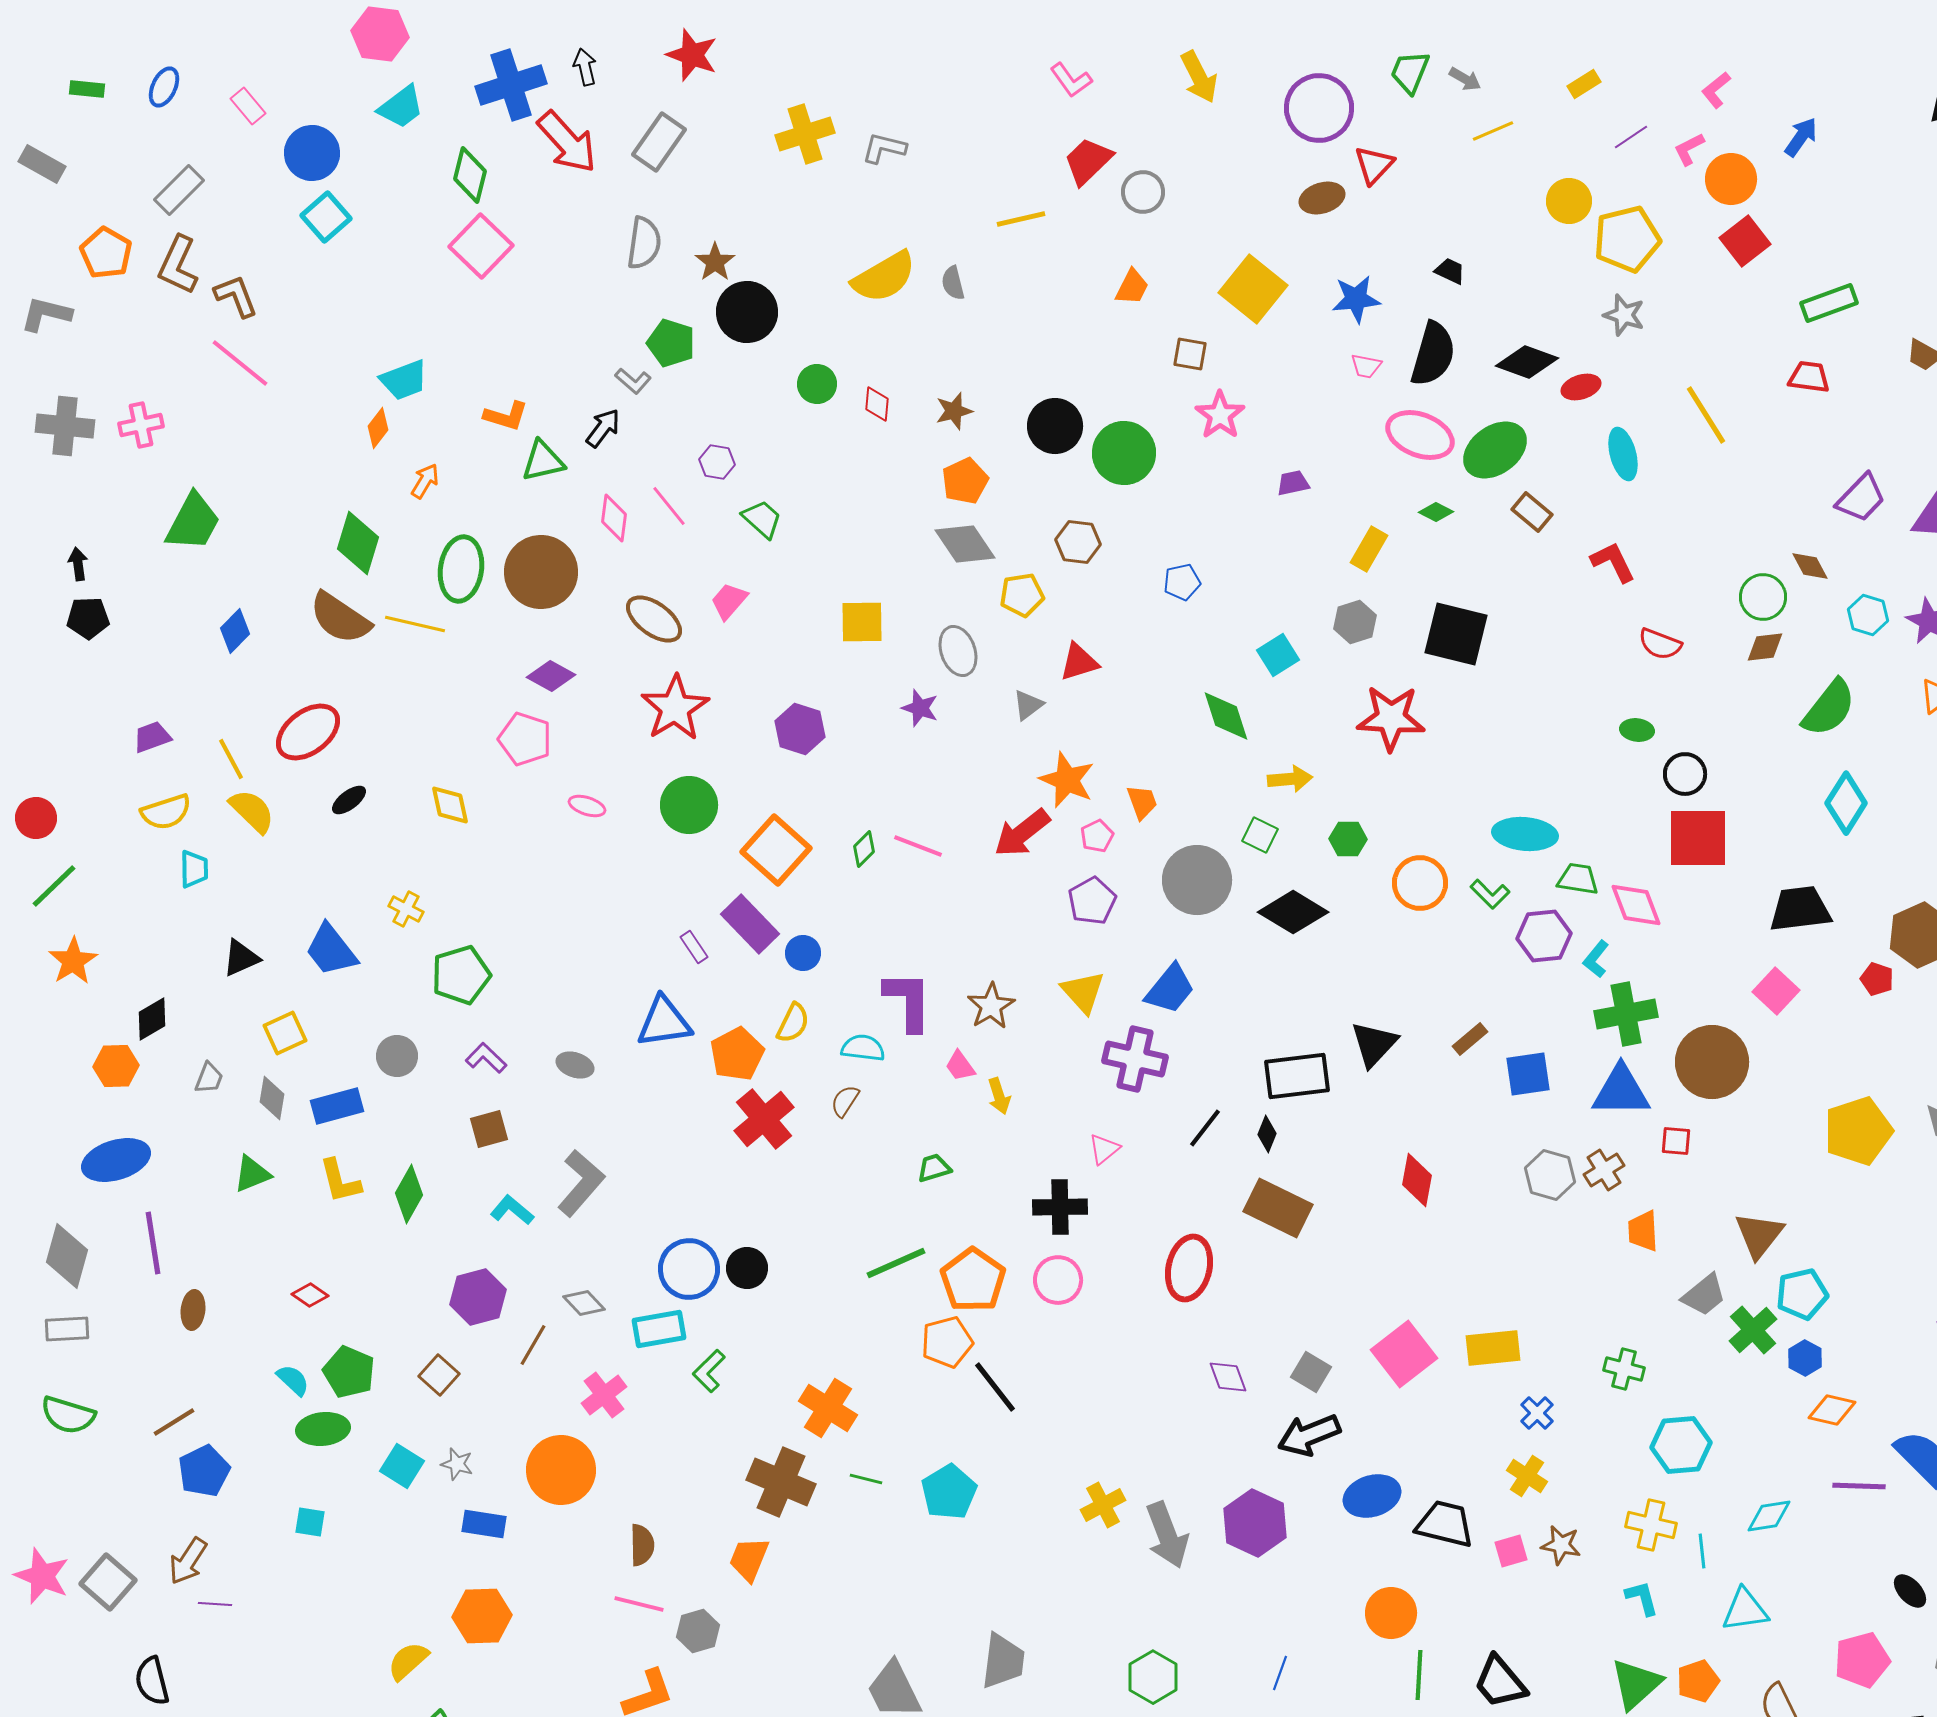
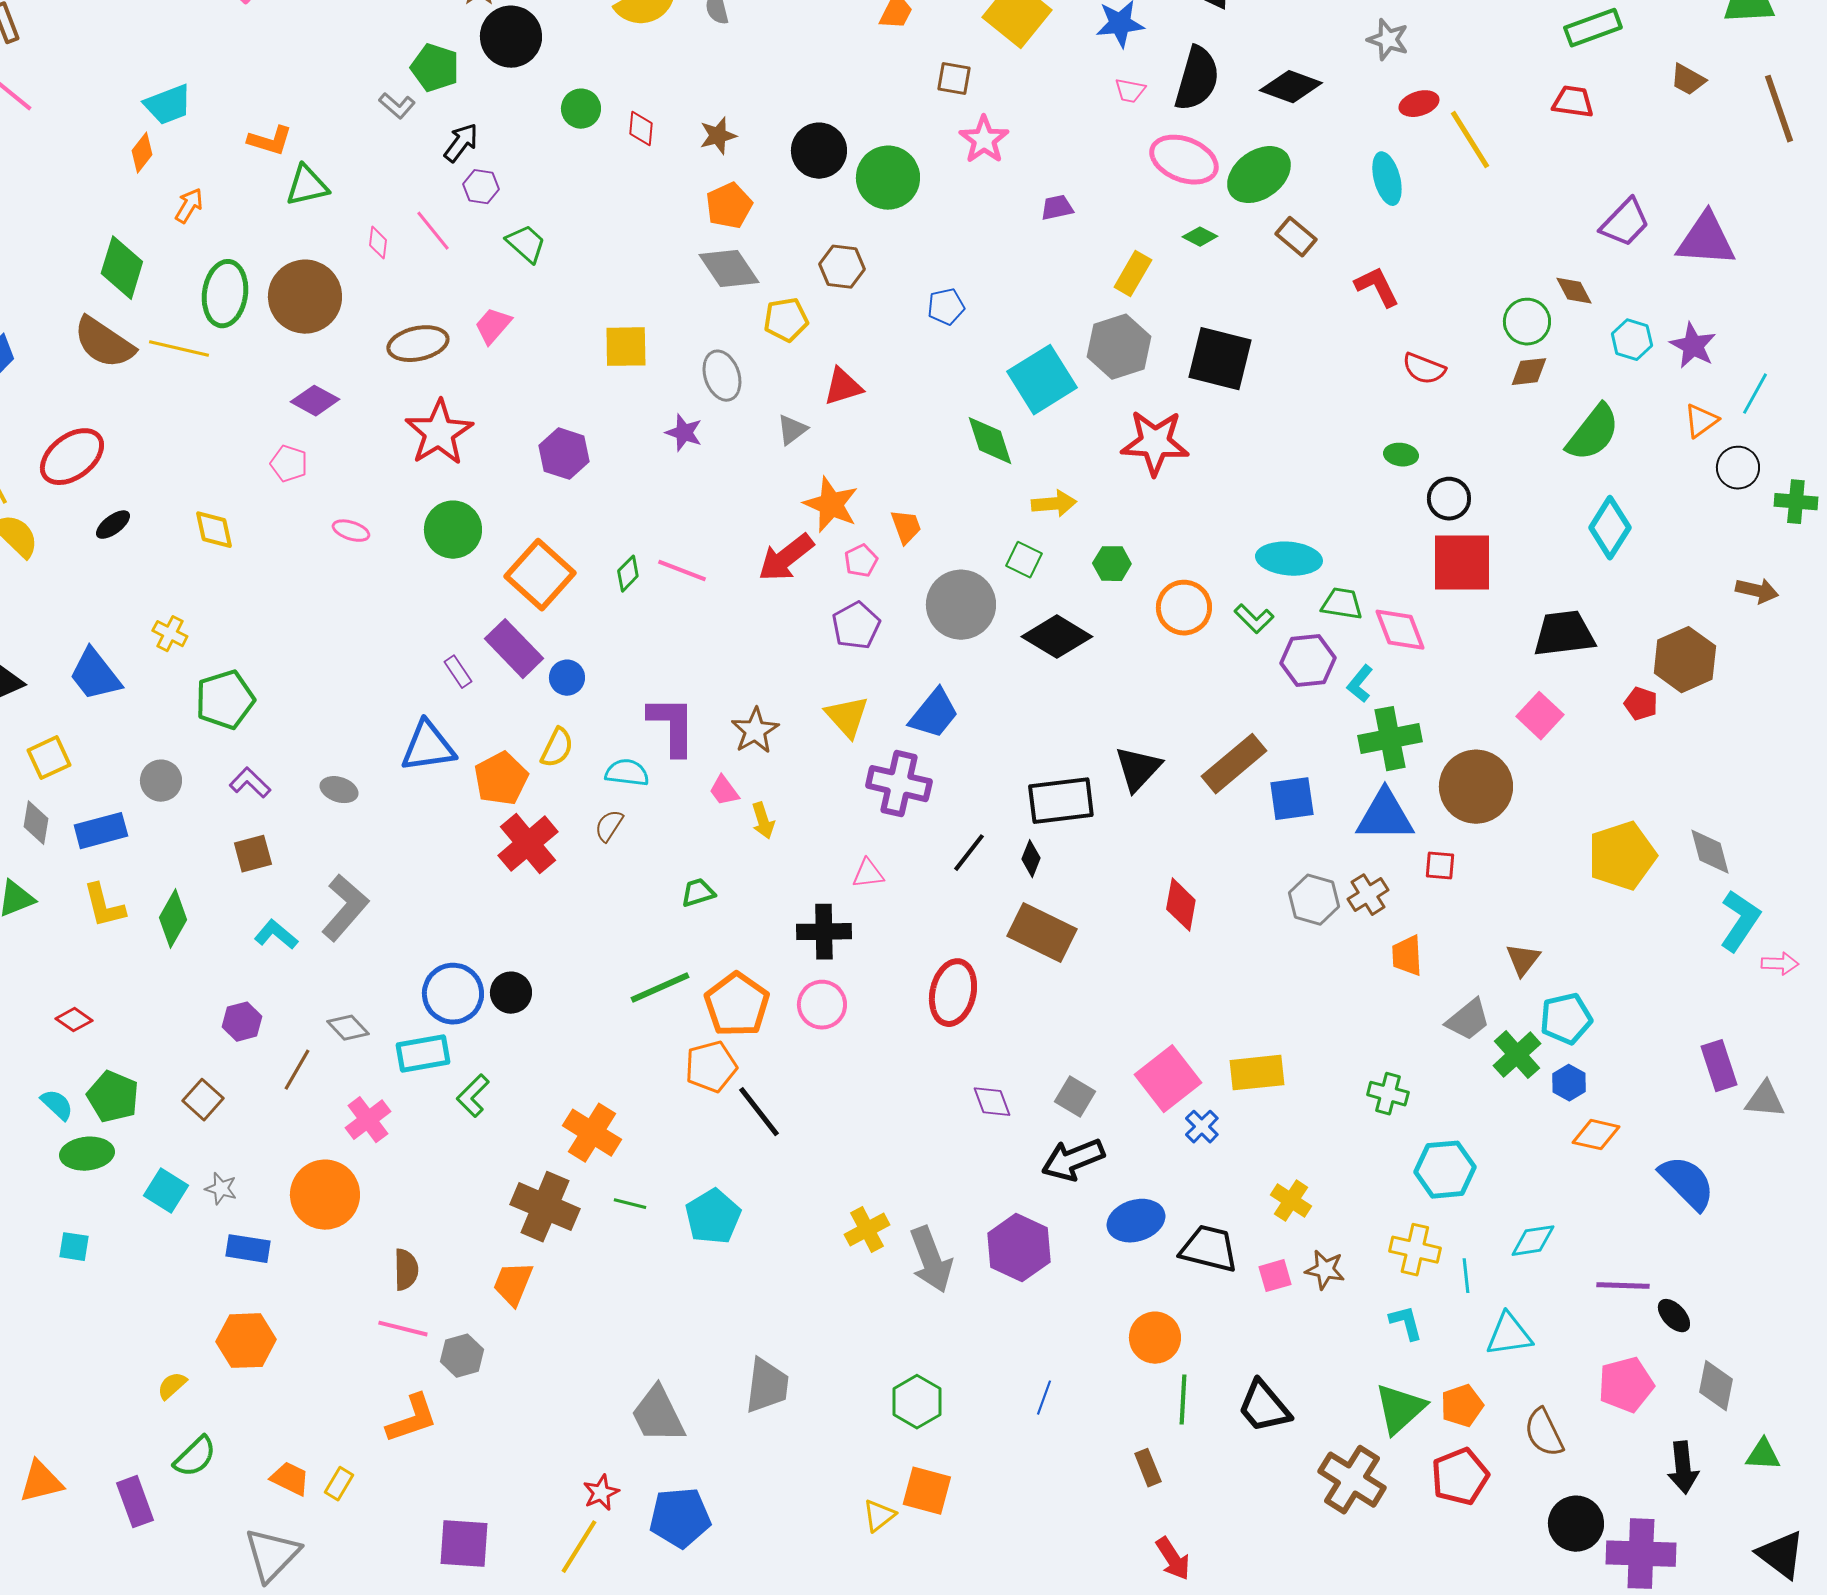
red ellipse: (1581, 387) -> (1419, 104), moved
black arrow: (603, 428) -> (461, 143), moved
pink diamond: (614, 518) -> (378, 243), size x0.7
brown ellipse: (654, 619) -> (418, 344), turned -48
gray hexagon: (1355, 622) -> (1119, 347), size x1.5
cyan square: (1278, 655) -> (1042, 380), size x1.6
pink pentagon: (525, 739) -> (289, 464), size x0.7
brown rectangle: (1470, 1039) -> (1234, 764), size x1.8
pink triangle: (1104, 1149) -> (868, 874), turned 32
brown triangle: (1759, 1235) -> (1523, 960), size x0.7
purple hexagon: (478, 1297) -> (242, 1022), size x0.7
blue cross: (1537, 1413) -> (1202, 1127), moved
purple line: (1859, 1486) -> (1623, 1286), moved
yellow semicircle: (408, 1661) -> (172, 1386), size x0.7

